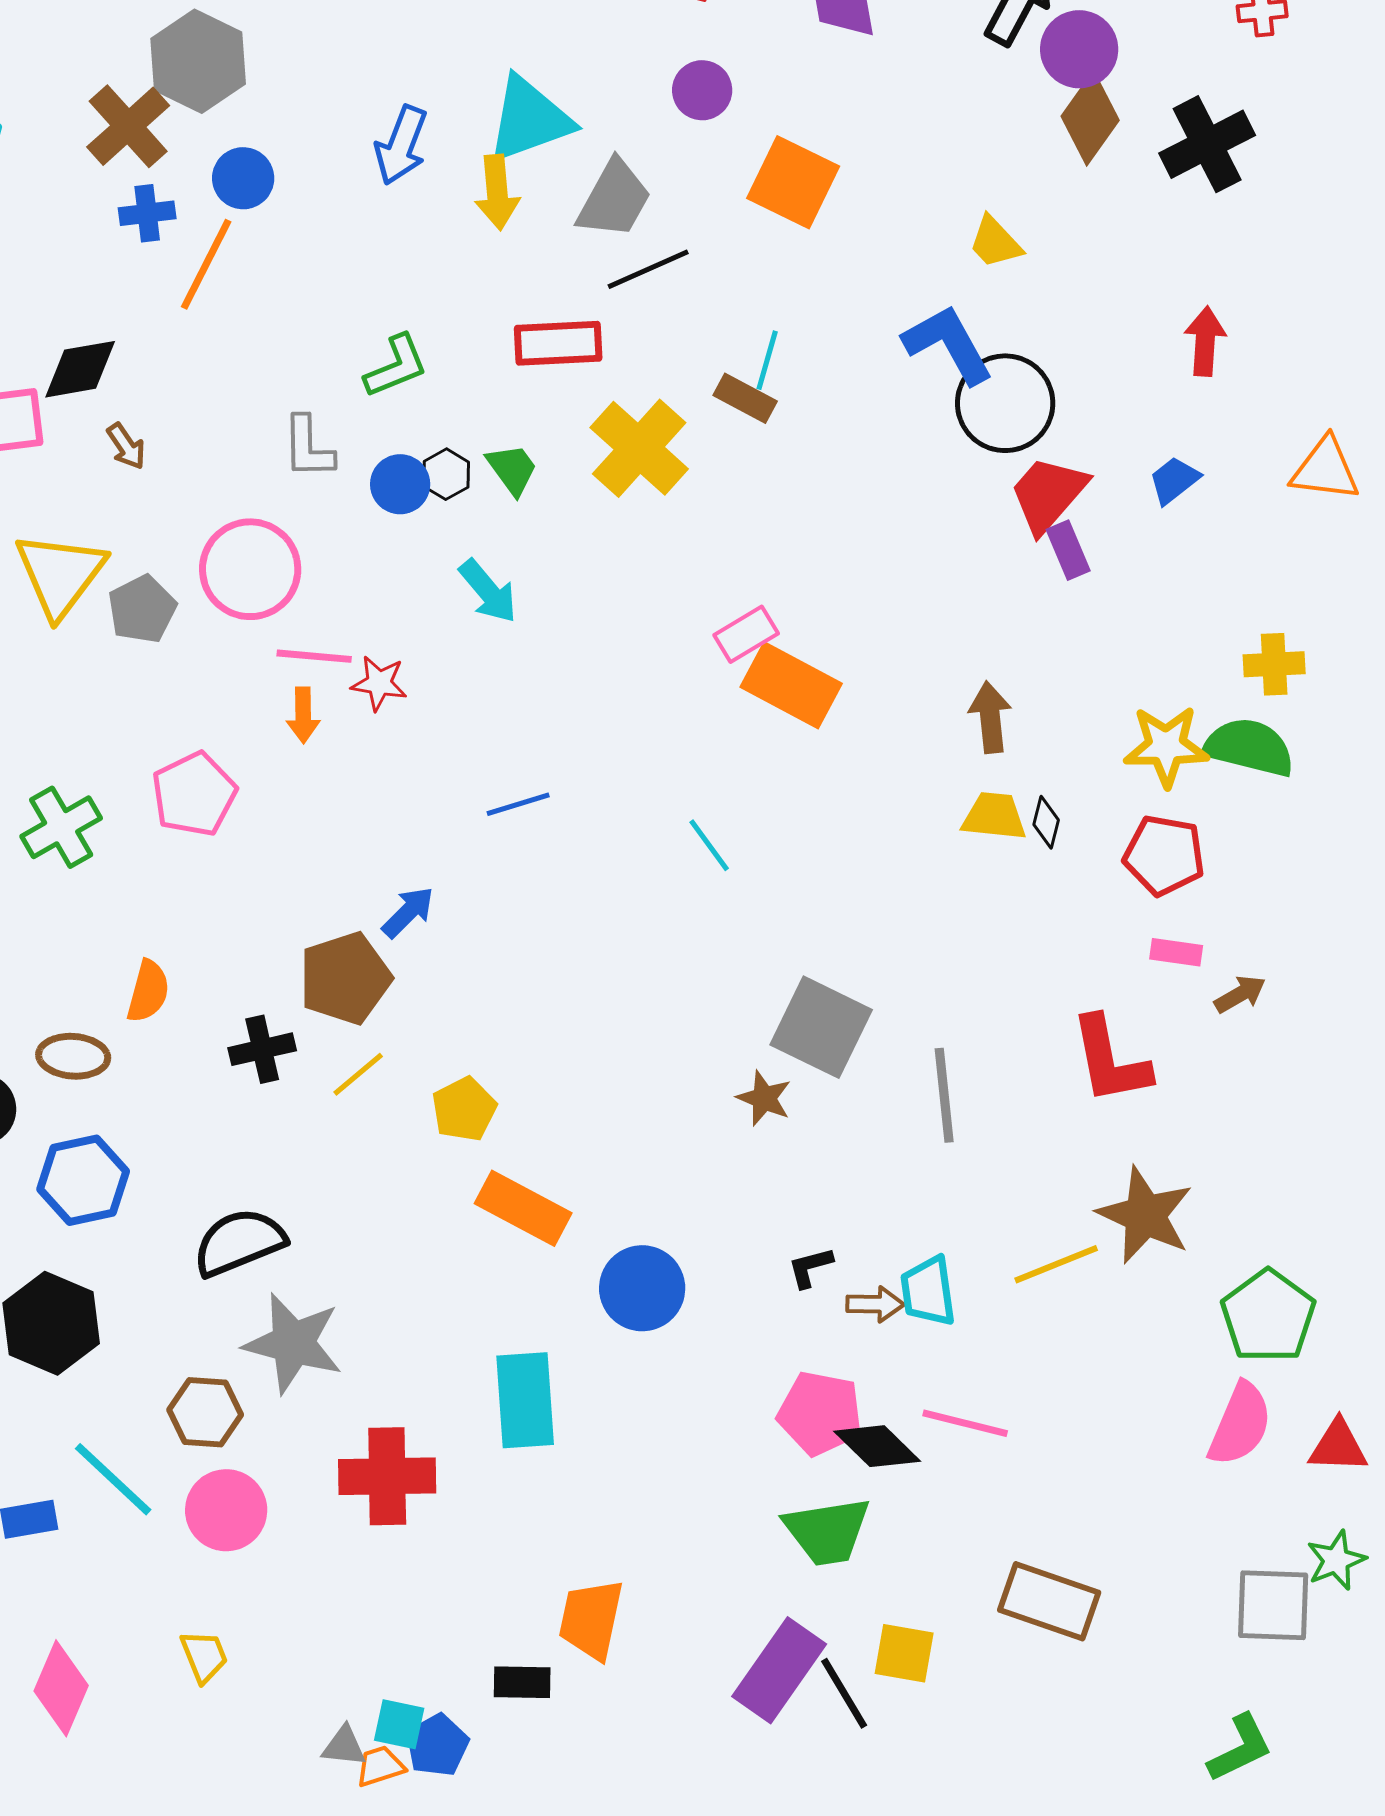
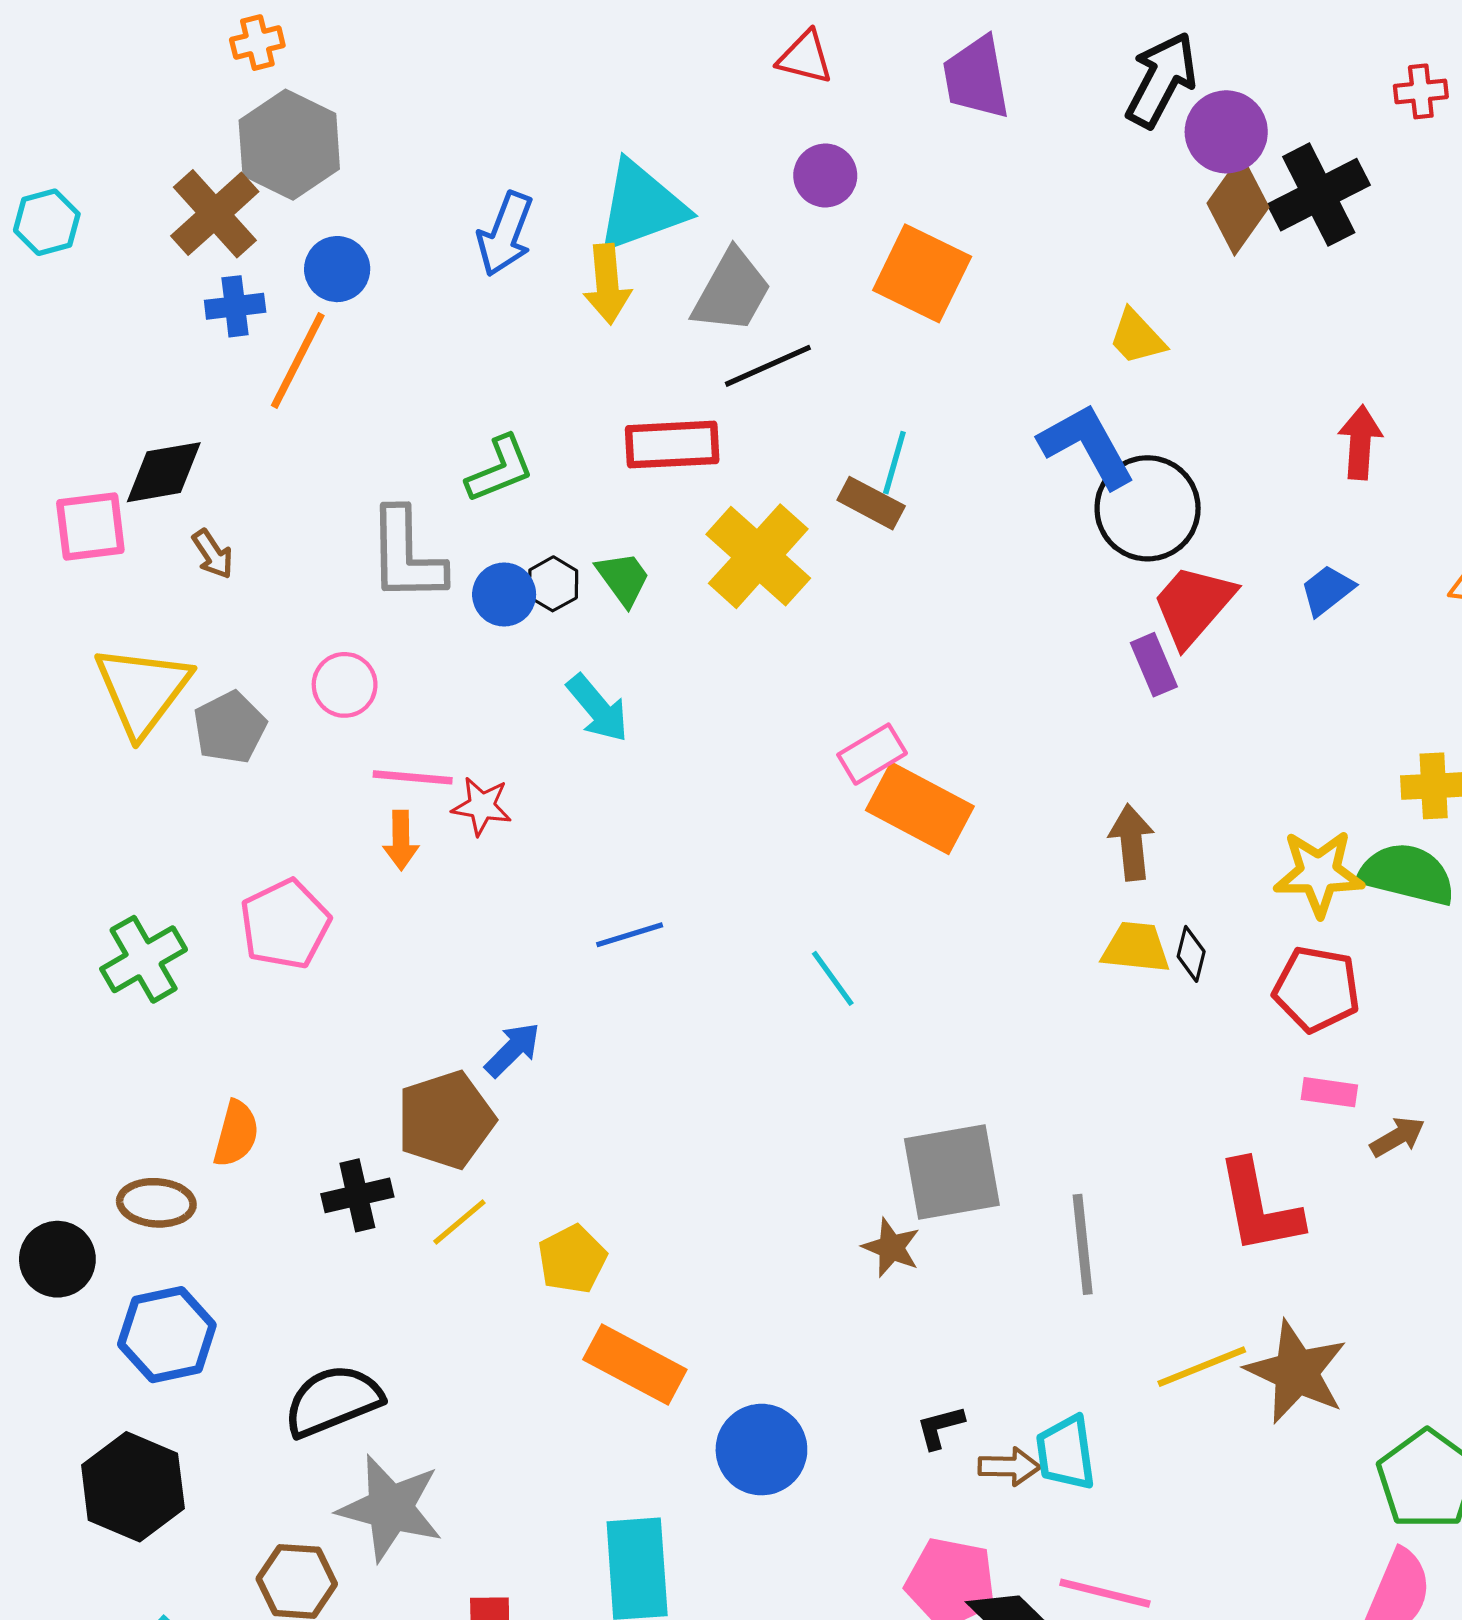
black cross: (1207, 144) -> (1319, 195), moved
gray L-shape: (308, 447) -> (406, 555), size x1.4
purple rectangle: (1068, 550) -> (1154, 665), moved
pink circle: (250, 569) -> (345, 685), size x0.6
gray square: (821, 1027) -> (952, 1172), turned -36
yellow line: (1056, 1264) -> (1202, 1367), moved

